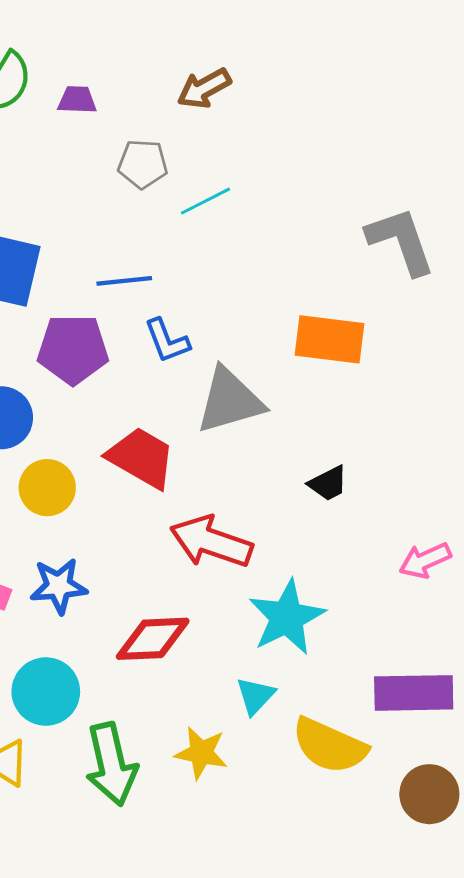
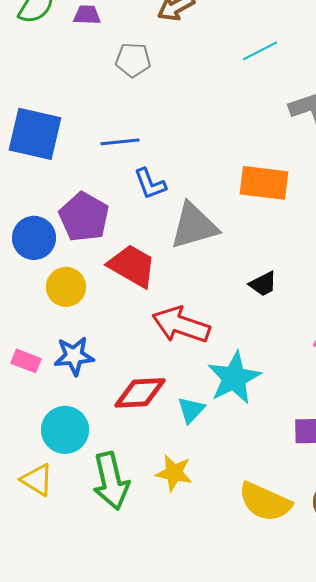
cyan line: (205, 201) -> (260, 51), moved
purple pentagon: (73, 349) -> (84, 217), moved, turned 30
cyan triangle: (255, 696) -> (191, 410), moved
yellow semicircle: (330, 746) -> (265, 502), moved

